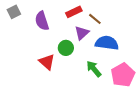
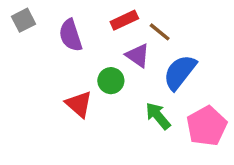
purple triangle: (82, 33) -> (138, 55), turned -42
blue semicircle: (107, 43) -> (180, 72), turned -60

